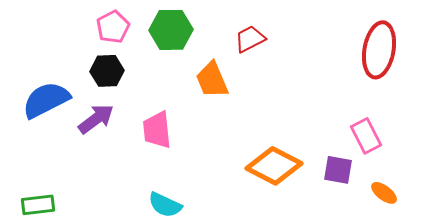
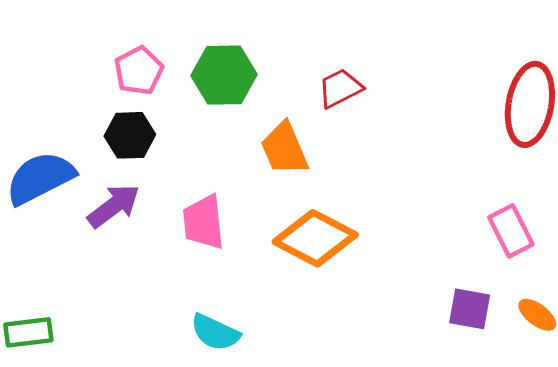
orange diamond: (274, 166) -> (315, 238), moved
purple square: (338, 170) -> (470, 309), moved

